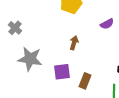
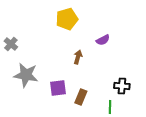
brown arrow: (74, 43) -> (78, 57), moved

